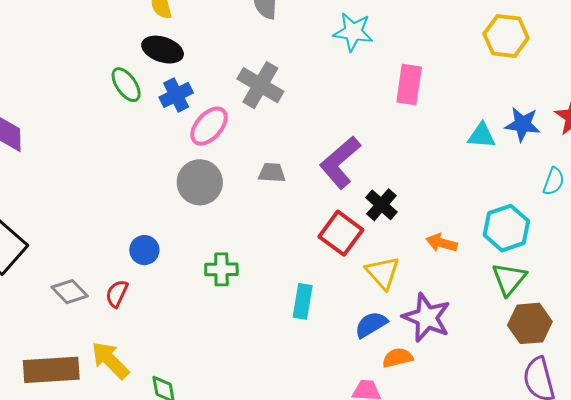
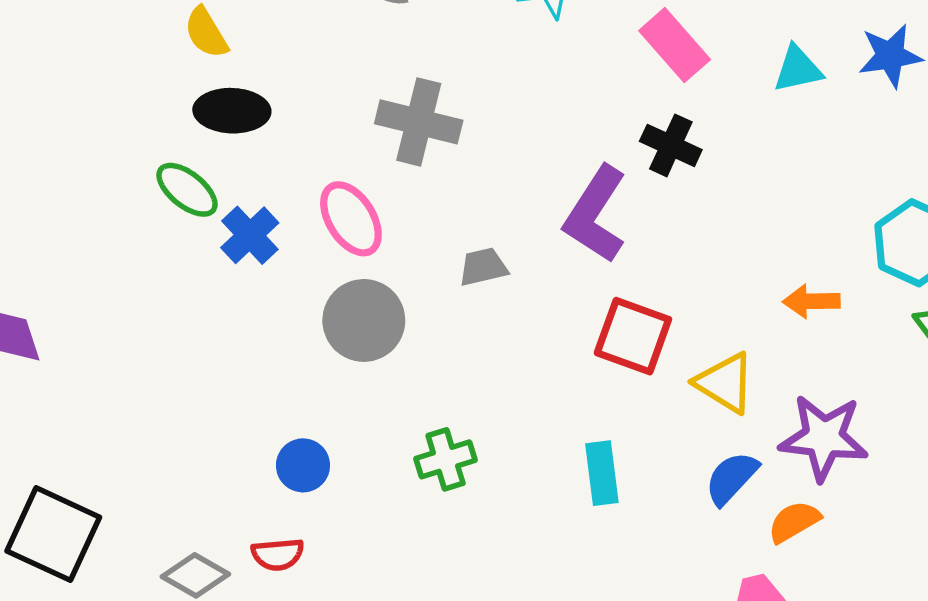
pink rectangle: (409, 85) -> (675, 45), turned -33
blue cross: (176, 95) -> (250, 235), moved
pink ellipse: (209, 126) -> (351, 219), turned -57
cyan triangle: (481, 135) -> (798, 69), moved
black cross: (381, 205) -> (671, 145), moved
red semicircle: (117, 294) -> (278, 554), turned -104

